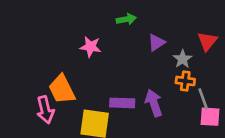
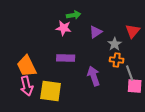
pink star: (91, 47) -> (64, 28), moved
purple rectangle: (122, 103) -> (66, 58), moved
pink arrow: (45, 110) -> (27, 86), moved

